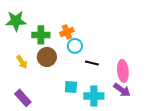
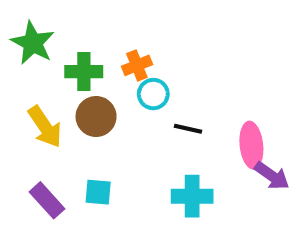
green star: (16, 21) -> (33, 43), turned 30
yellow arrow: (22, 62) -> (45, 127), size x1.5
cyan square: (71, 87) -> (98, 192), moved
purple arrow: (122, 90) -> (272, 176), moved

